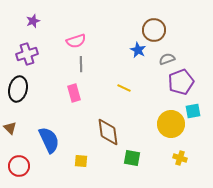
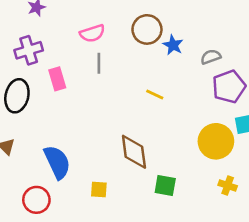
brown circle: (154, 30) -> (147, 29), moved
pink rectangle: (74, 93) -> (57, 79), moved
red circle: (19, 166) -> (36, 200), moved

